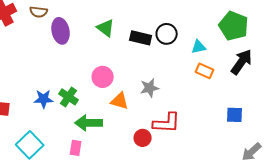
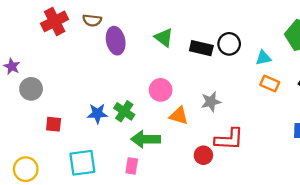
cyan square: (30, 145) -> (82, 163), turned 36

